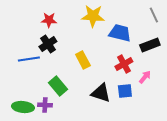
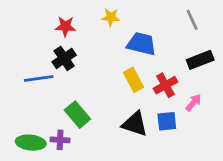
gray line: (154, 15) -> (192, 20), moved
yellow star: (93, 16) -> (111, 17), moved, size x0.6
blue trapezoid: (120, 33) -> (141, 44), moved
yellow rectangle: (83, 60) -> (133, 80), moved

